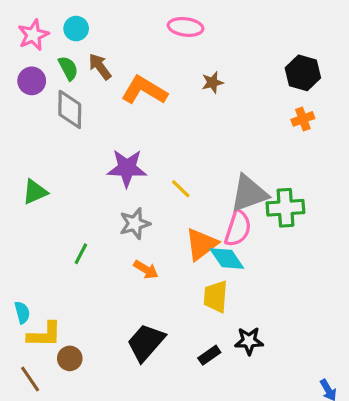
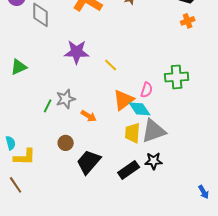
gray triangle: (249, 193) -> (154, 131), moved
gray star: (135, 224) -> (66, 99), moved
pink semicircle: (238, 228) -> (147, 90), size x0.7
black rectangle: (209, 355) -> (129, 170), size x1.5
brown circle: (70, 358) -> (66, 143), moved

